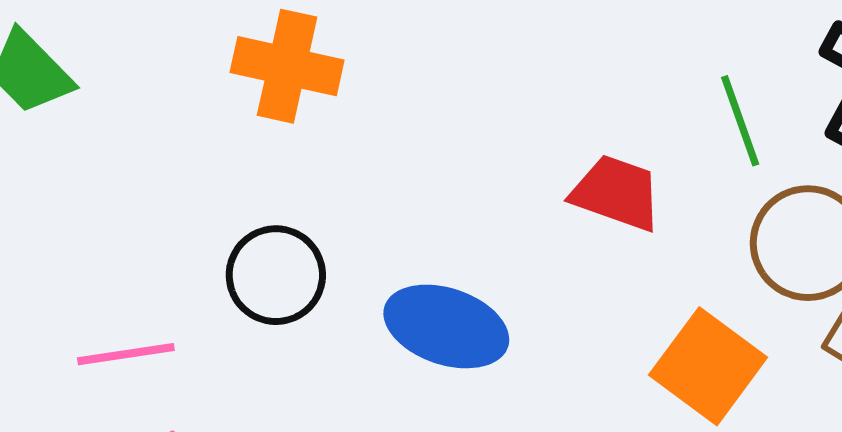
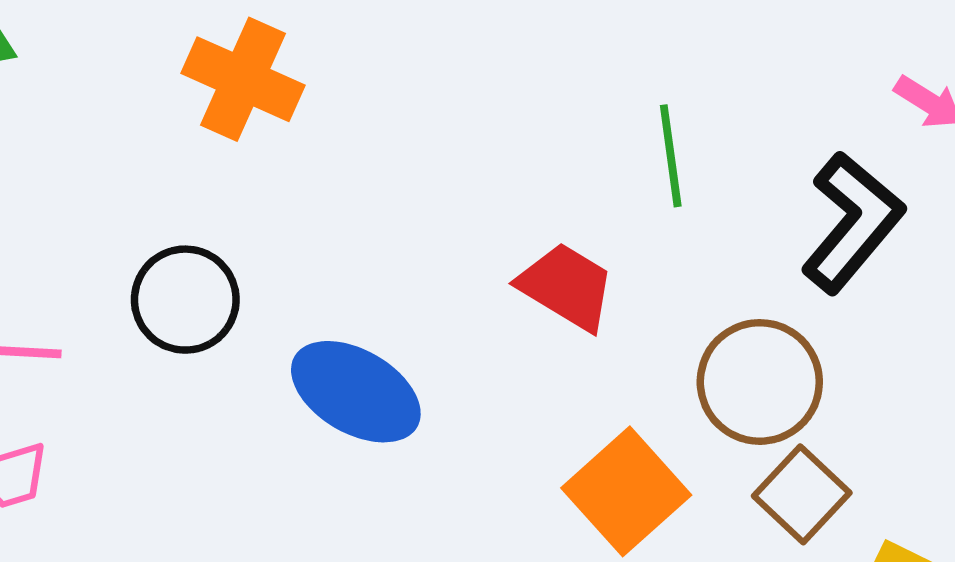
green line: (740, 121) -> (671, 156), moved

